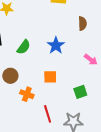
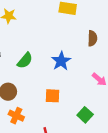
green square: (80, 92) -> (85, 115), turned -32
orange cross: (27, 94) -> (16, 116), moved

